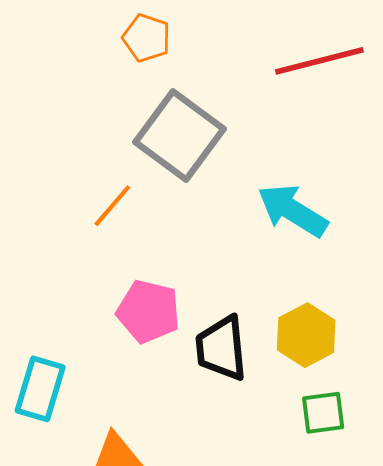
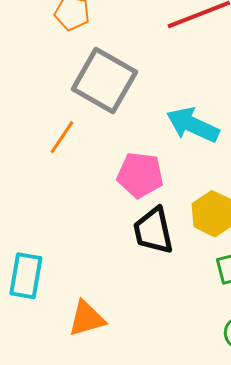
pink pentagon: (148, 311) -> (140, 175), moved

